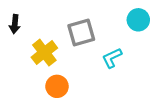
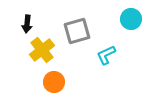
black arrow: (15, 24) -> (27, 24), moved

